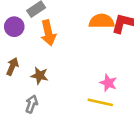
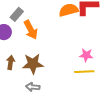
brown star: (40, 76) -> (33, 64), size x1.5
gray arrow: (32, 104) -> (33, 87), turned -88

